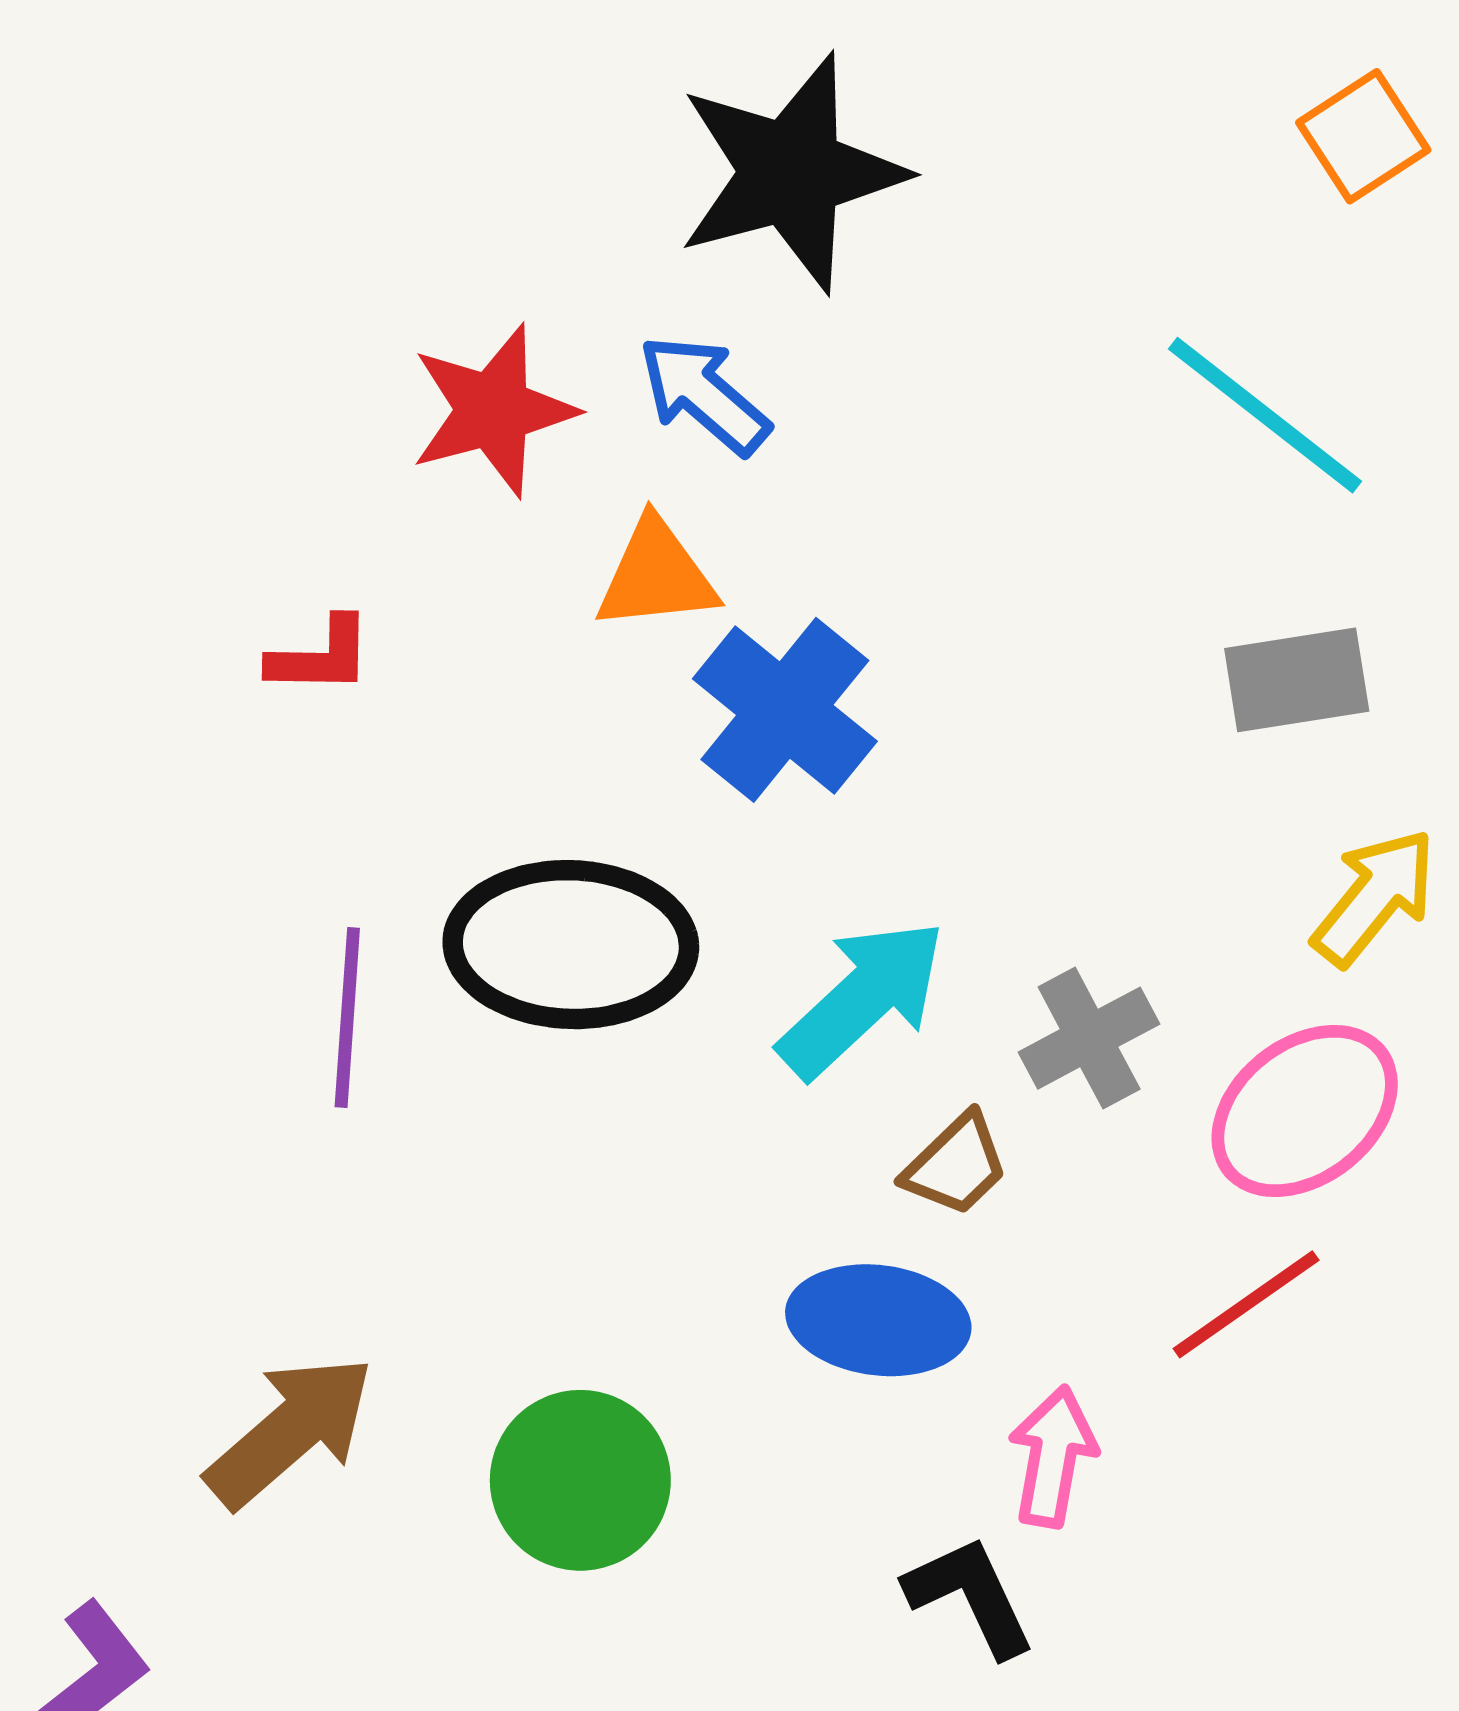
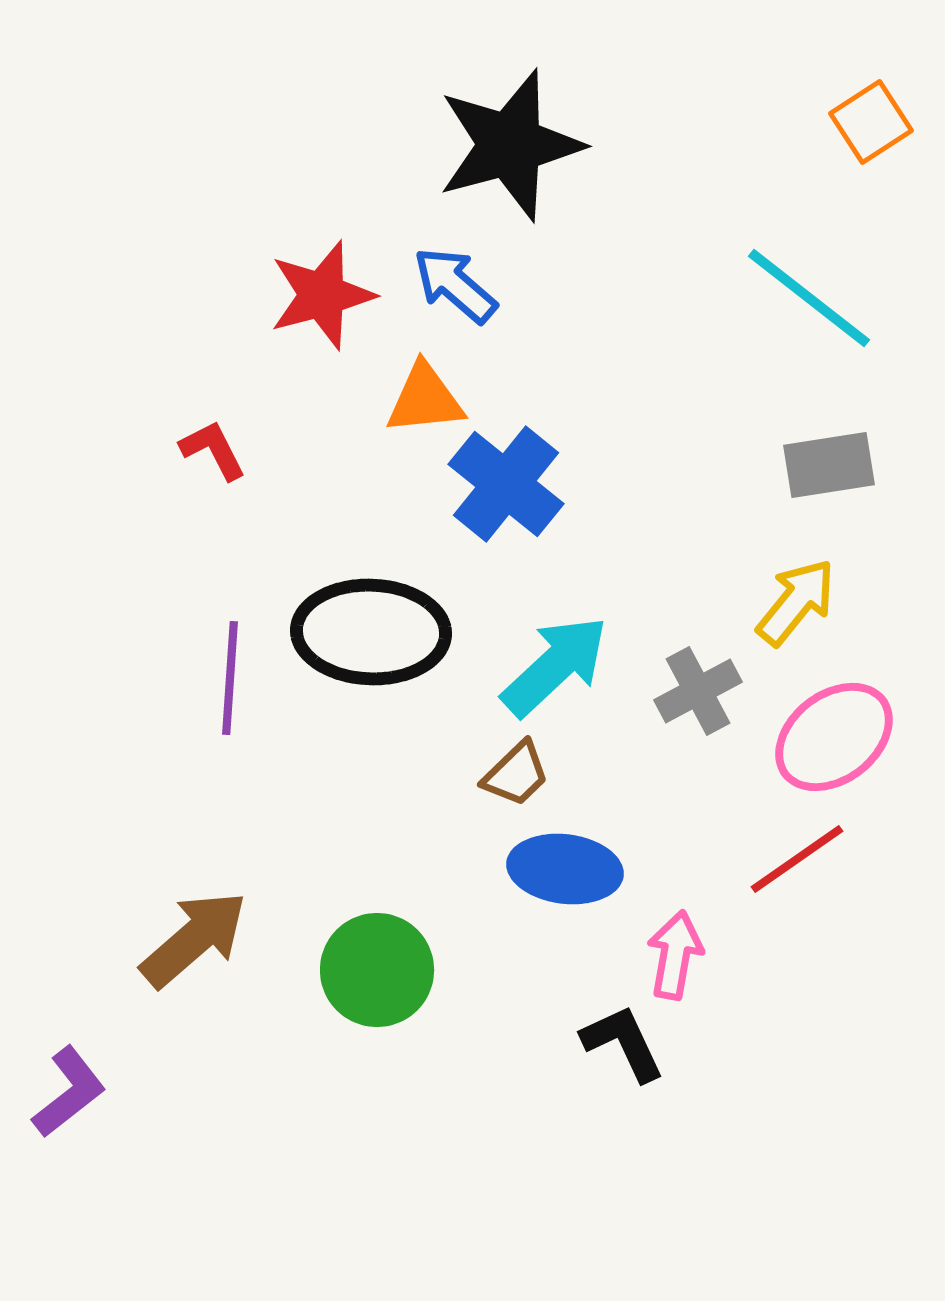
red L-shape: (320, 656) -> (213, 450), turned -118
yellow arrow: (1374, 897) -> (796, 602), moved
brown trapezoid: (956, 1165) -> (516, 774), moved

